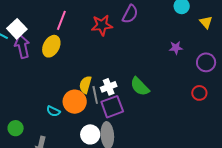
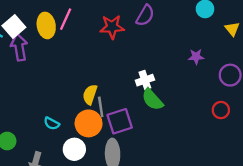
yellow ellipse: (51, 46) -> (46, 25), moved, turned -40
white cross: (109, 87) -> (145, 80), moved
orange circle: (75, 102) -> (89, 123), moved
white circle: (90, 134) -> (74, 149), moved

